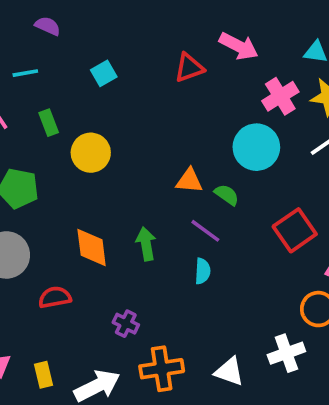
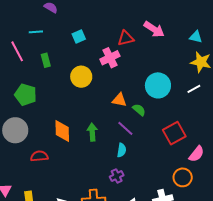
pink cross: (280, 96) -> (110, 58), moved
yellow circle: (91, 153) -> (81, 77), moved
purple cross: (126, 324) -> (117, 176), moved, turned 32

